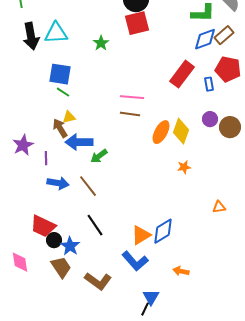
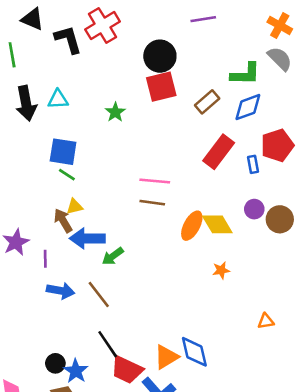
cyan triangle: (56, 33) -> (58, 99), size x0.7
brown rectangle: (224, 35) -> (207, 102), moved
red pentagon: (228, 69) -> (277, 145), turned -30
yellow diamond: (181, 131) -> (217, 224), turned -50
red trapezoid: (43, 226) -> (127, 370), moved
blue diamond: (163, 231) -> (194, 352), turned -72

